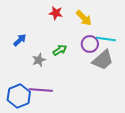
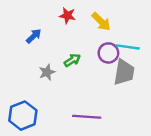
blue arrow: (20, 40) -> (34, 36), moved
gray trapezoid: (103, 60) -> (124, 72), turned -40
purple line: (41, 90) -> (87, 117), moved

